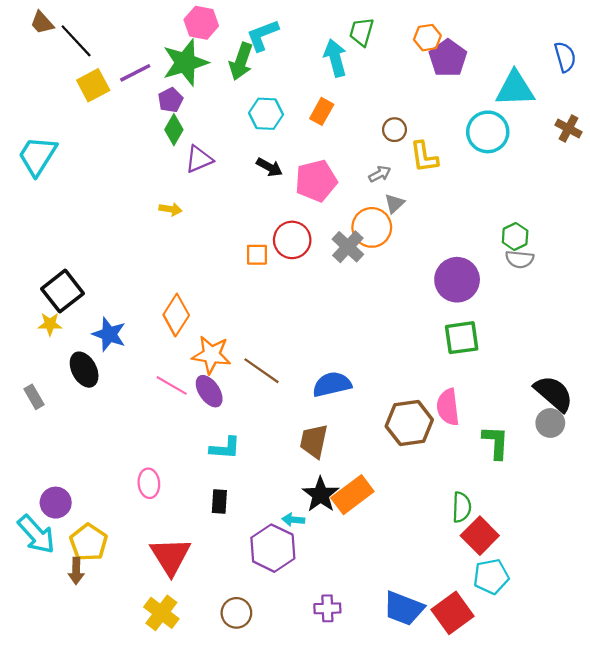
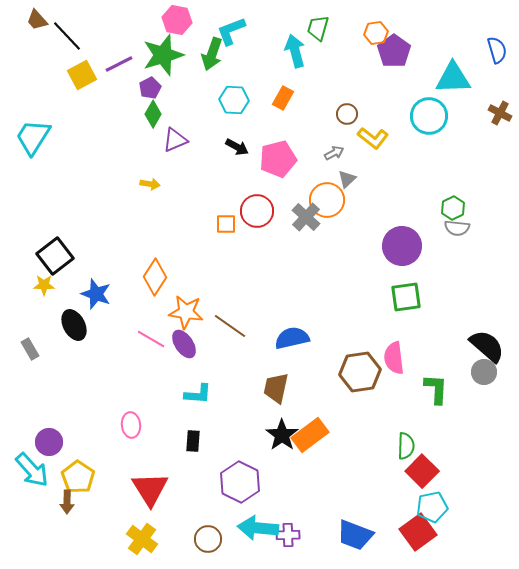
yellow L-shape: (424, 157) -> (373, 138), turned -44
cyan arrow: (293, 520) -> (258, 528), moved, size x2.0
red square: (452, 613) -> (418, 532), moved

